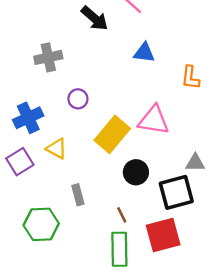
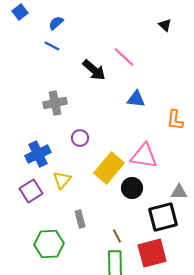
yellow triangle: (57, 149) -> (62, 180), turned 42
black circle: (136, 172) -> (132, 188), moved

